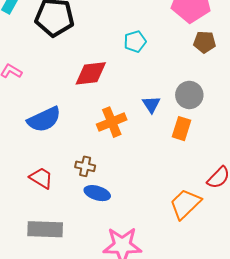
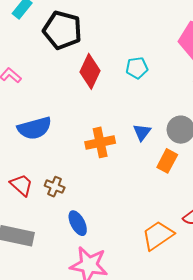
red diamond: (91, 73) -> (90, 71), moved, turned -68
brown cross: (85, 166) -> (55, 187), moved
blue ellipse: (97, 193) -> (78, 223), moved, turned 35

